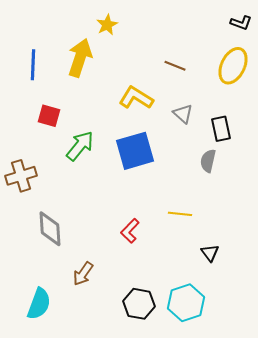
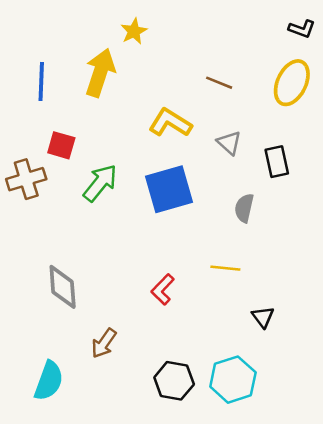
gray semicircle: (208, 161) -> (244, 208), moved
brown cross: (21, 176) -> (26, 179), moved

